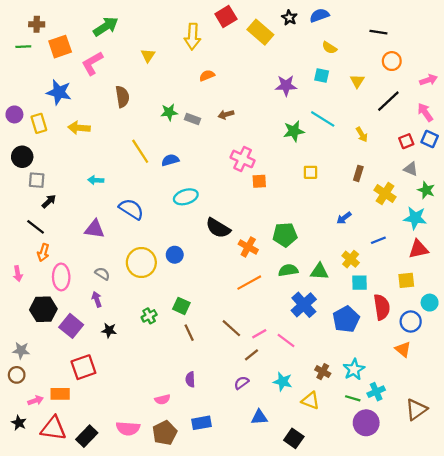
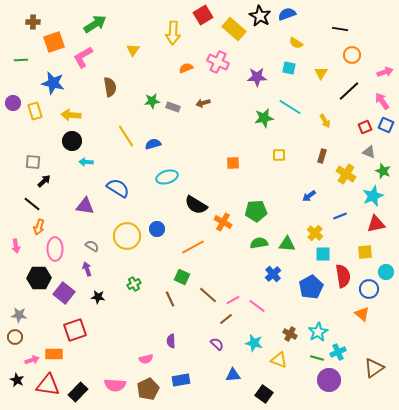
black star: (289, 18) -> (260, 16), size x1.5
green line: (23, 47) -> (21, 60), moved
black circle: (22, 157) -> (72, 141), moved
pink cross: (243, 159) -> (218, 62), moved
cyan star: (415, 218) -> (373, 196), turned -30
orange line: (249, 283) -> (193, 247), moved
blue cross: (304, 305) -> (273, 274), size x0.7
green square: (181, 306) -> (182, 277), moved
purple semicircle: (241, 383) -> (217, 344), turned 80

